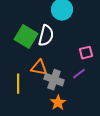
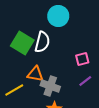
purple line: (79, 74) -> (85, 81), moved
yellow line: (18, 84) -> (14, 90), turned 60

